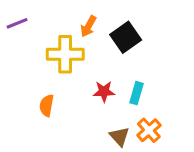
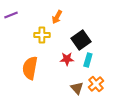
black square: (126, 37) -> (81, 40), moved
yellow cross: (65, 54) -> (42, 35), size x0.7
orange semicircle: (47, 105) -> (30, 68), size x1.6

